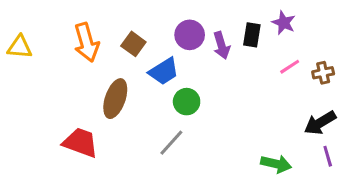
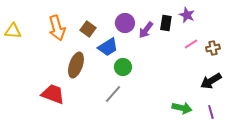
purple arrow: (221, 45) -> (146, 30), turned 54
purple line: (328, 156) -> (211, 112), moved

